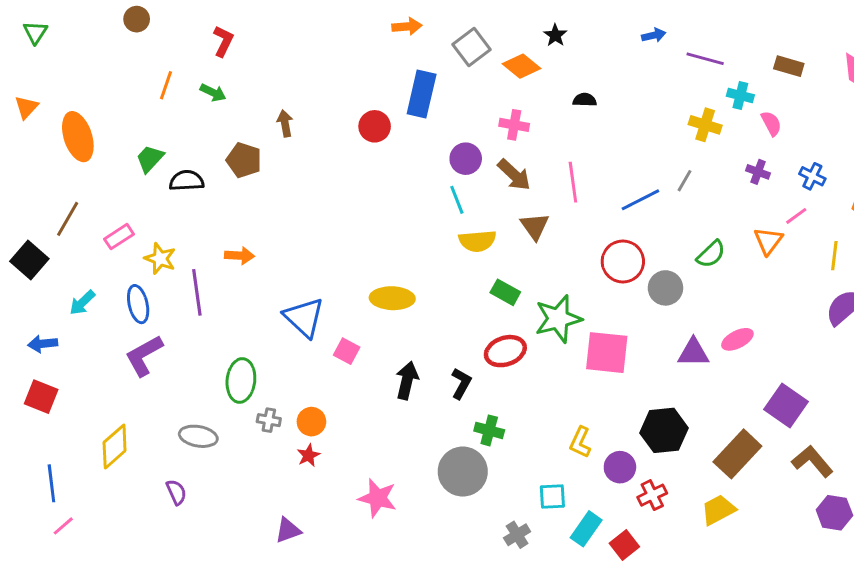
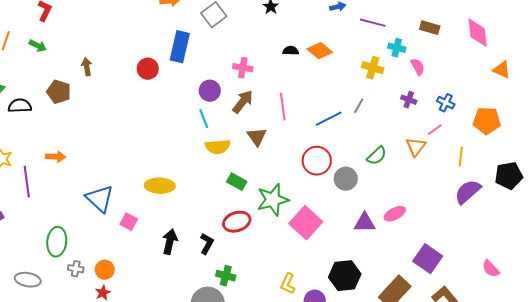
orange diamond: (522, 66) -> (320, 51), moved
brown arrow: (514, 175) -> (243, 102), turned -95
pink square: (607, 353) -> (306, 223), turned 36

